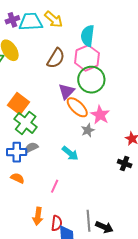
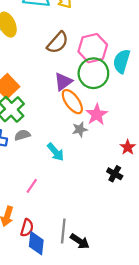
cyan semicircle: (88, 36) -> (122, 61), moved
gray semicircle: (31, 147) -> (22, 135), moved

